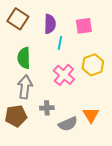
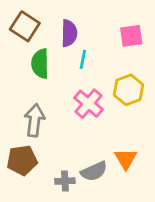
pink square: (84, 26) -> (131, 36), moved
green semicircle: (24, 58) -> (40, 64), moved
gray cross: (47, 108) -> (65, 181), moved

